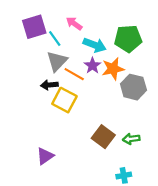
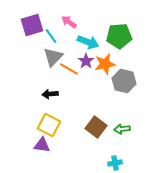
black arrow: (49, 85) -> (50, 94), moved
yellow square: (64, 100) -> (49, 125), moved
purple triangle: (45, 156) -> (42, 145), turned 42

